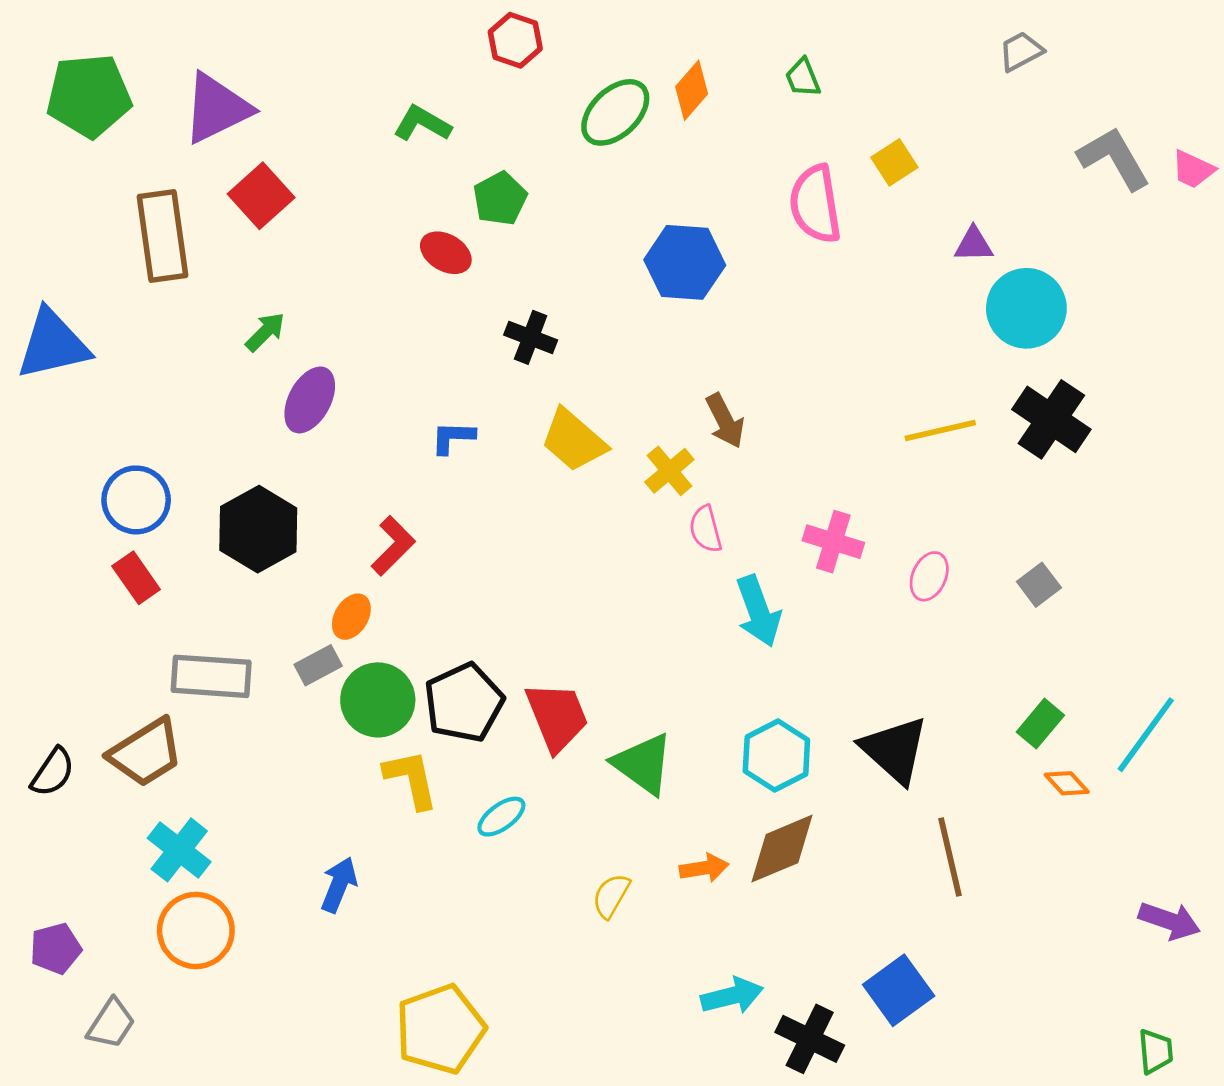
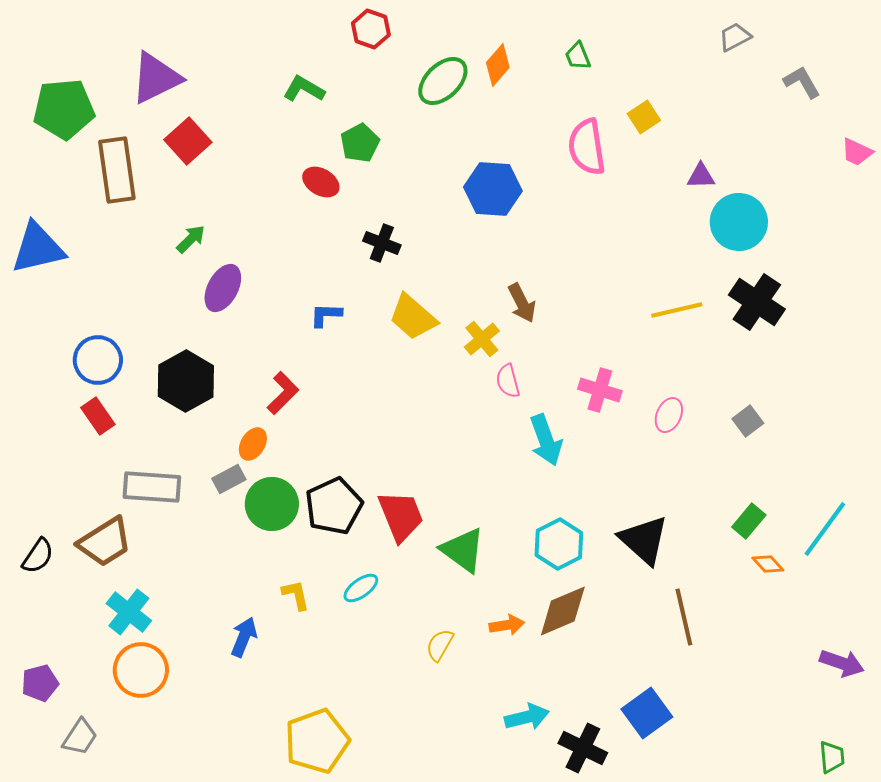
green pentagon: (89, 96) -> (64, 109), moved
gray L-shape: (1114, 158) -> (802, 82), moved, size x0.7
pink trapezoid: (1193, 169) -> (857, 152), moved
yellow L-shape: (411, 779) -> (296, 595), moved, size x0.7

